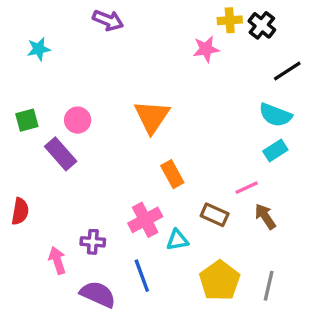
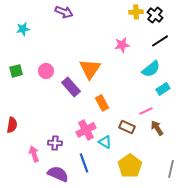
pink star: (206, 49) -> (122, 45), moved
black line: (287, 71) -> (160, 41), moved
cyan semicircle: (275, 115) -> (151, 69), moved, turned -60
purple rectangle: (61, 154) -> (71, 87), moved
cyan triangle: (177, 240) -> (105, 142), turned 40
gray line: (269, 286) -> (171, 169), moved

